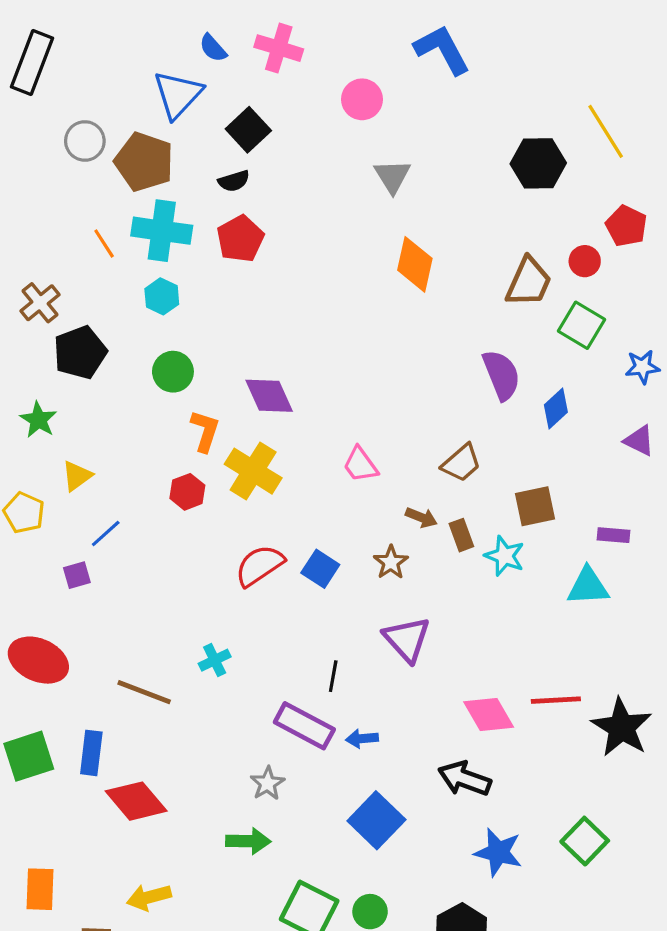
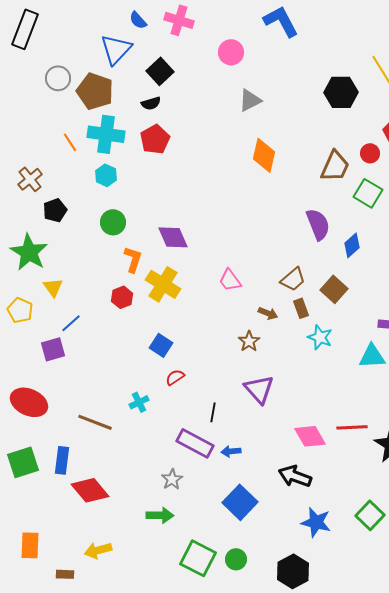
gray triangle: (392, 176) -> (250, 100), turned 35
black pentagon: (80, 352) -> (55, 210), size x0.7
green star: (38, 420) -> (29, 252), size x1.6
yellow triangle: (77, 476) -> (53, 287), turned -30
brown square: (535, 506) -> (334, 289), moved, turned -36
brown rectangle: (461, 535) -> (301, 308), moved
red semicircle: (259, 566) -> (175, 377), moved, size x0.6
blue square: (320, 569) -> (161, 345), moved
purple square: (77, 575) -> (53, 349), size x1.4

